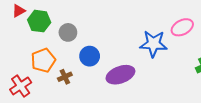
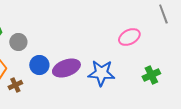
blue star: (153, 44) -> (101, 73), moved
purple ellipse: (120, 75) -> (66, 68), moved

